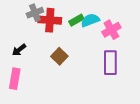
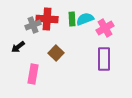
gray cross: (35, 13) -> (33, 25), moved
green rectangle: (76, 20) -> (72, 19), turned -64
pink rectangle: (15, 79) -> (33, 74), moved

